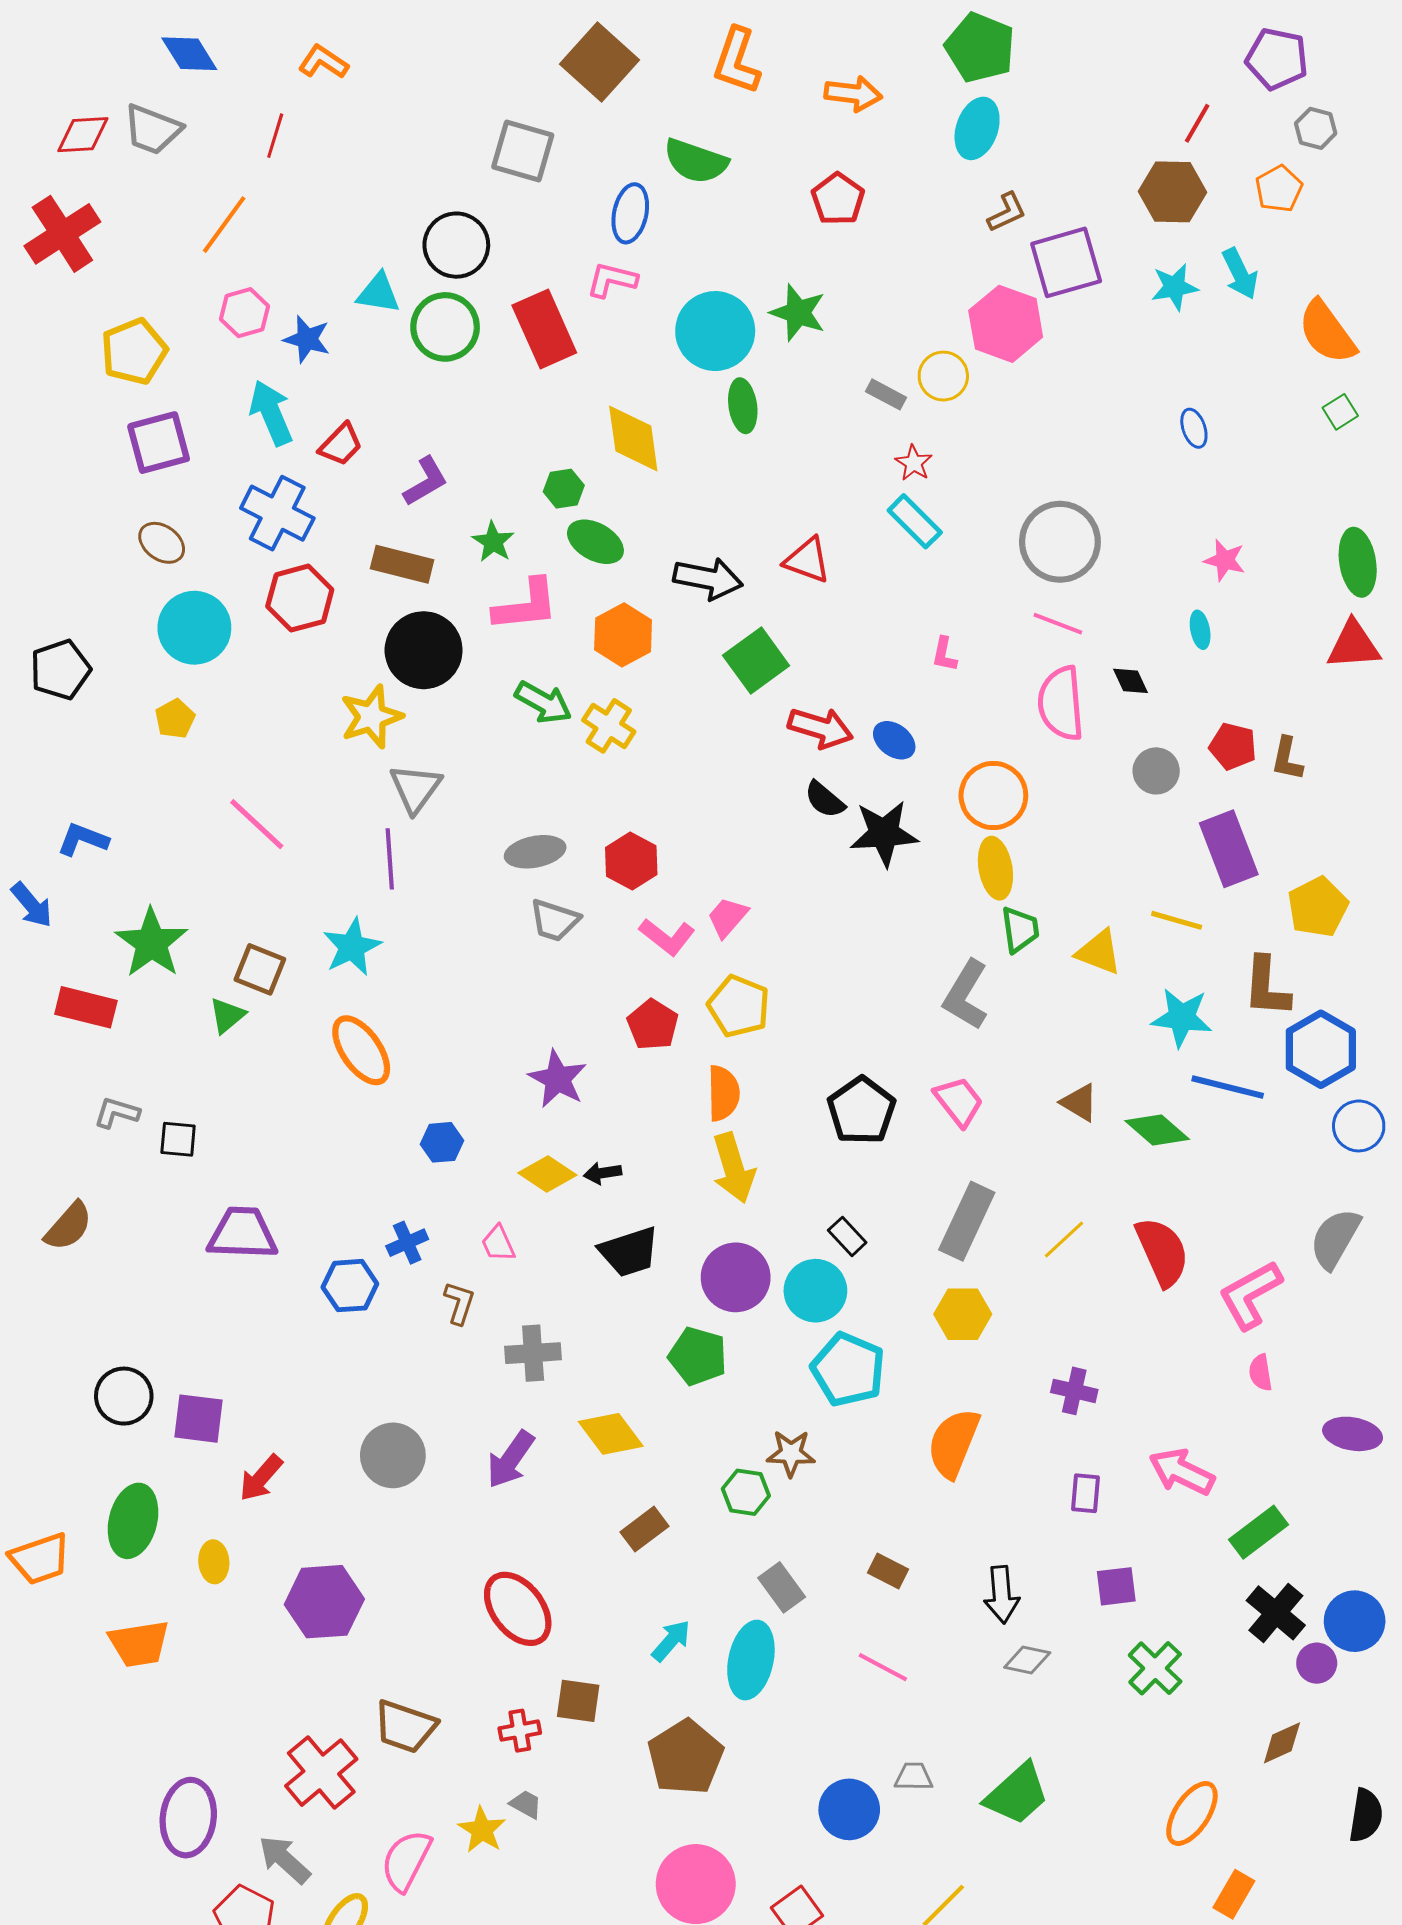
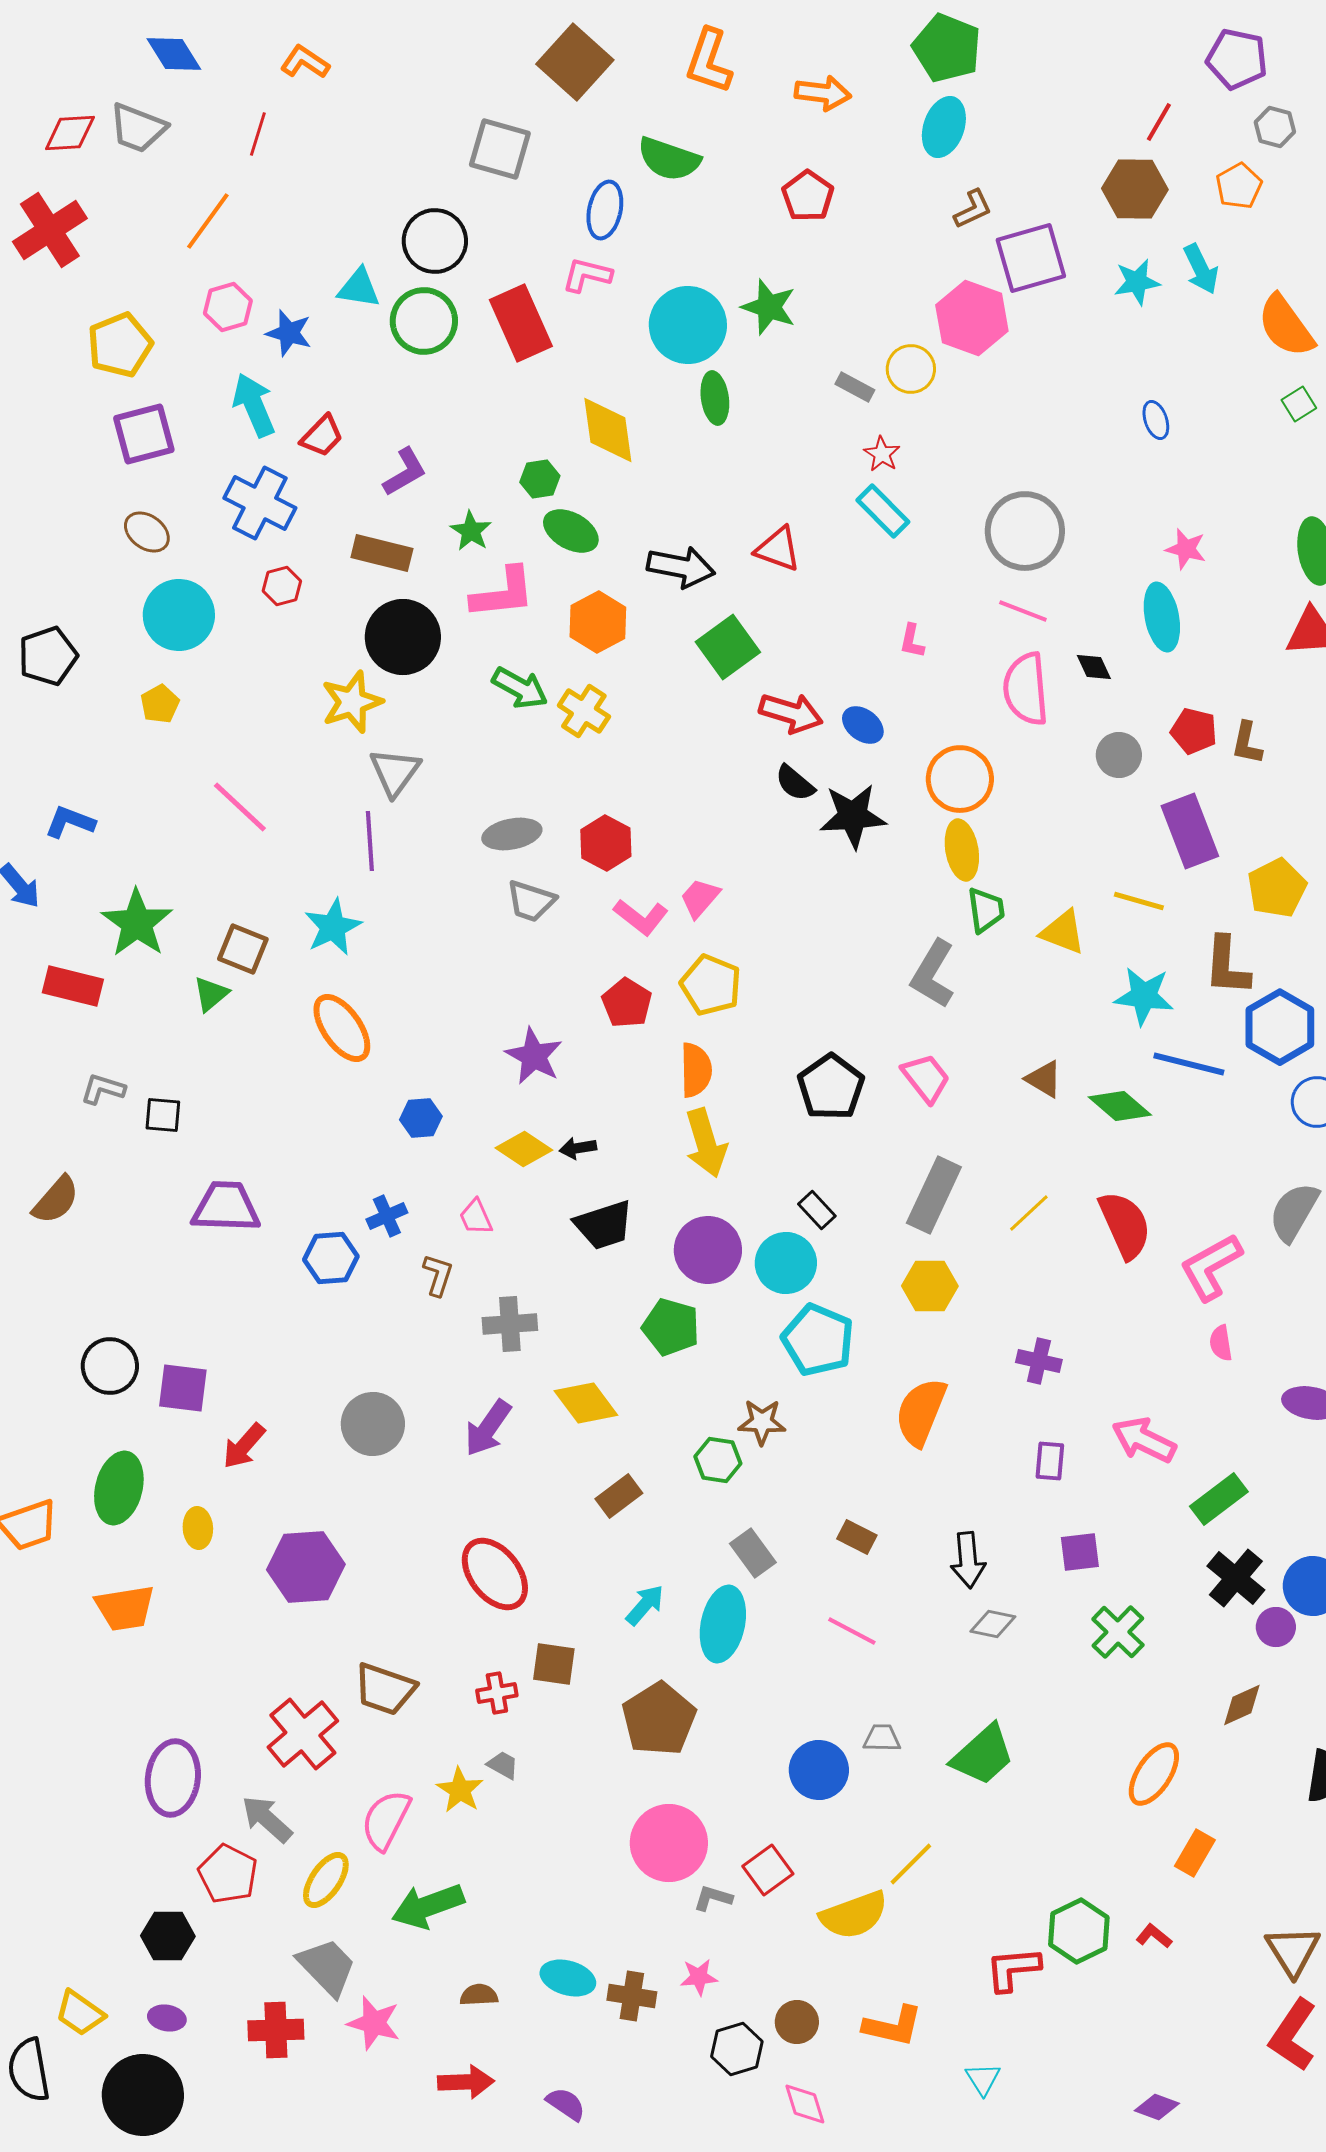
red hexagon: (300, 598) -> (282, 586), size x0.6
cyan ellipse: (1200, 630) -> (1162, 617), size x1.8

